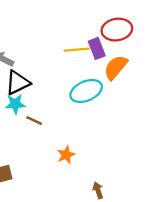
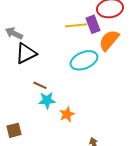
cyan star: (15, 104) -> (47, 100), moved

